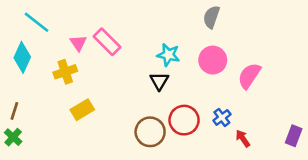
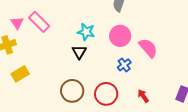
pink semicircle: (249, 76) -> (148, 48), turned 105
blue cross: (222, 117) -> (124, 65), moved
red circle: (184, 120) -> (106, 94), moved

